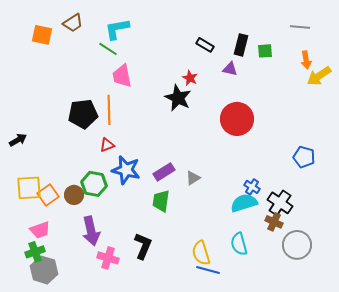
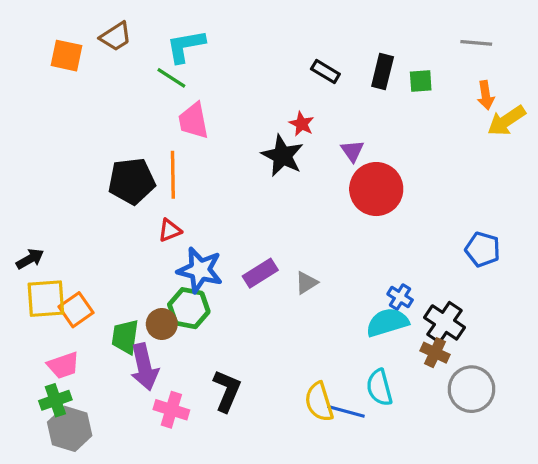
purple triangle: (230, 69) -> (352, 151), moved, turned 42
black arrow: (18, 140) -> (30, 259), moved
green hexagon: (94, 184) -> (189, 308), moved
brown circle: (74, 195) -> (162, 324), moved
green trapezoid: (161, 201) -> (125, 337), moved
blue line: (208, 270) -> (346, 411), moved

